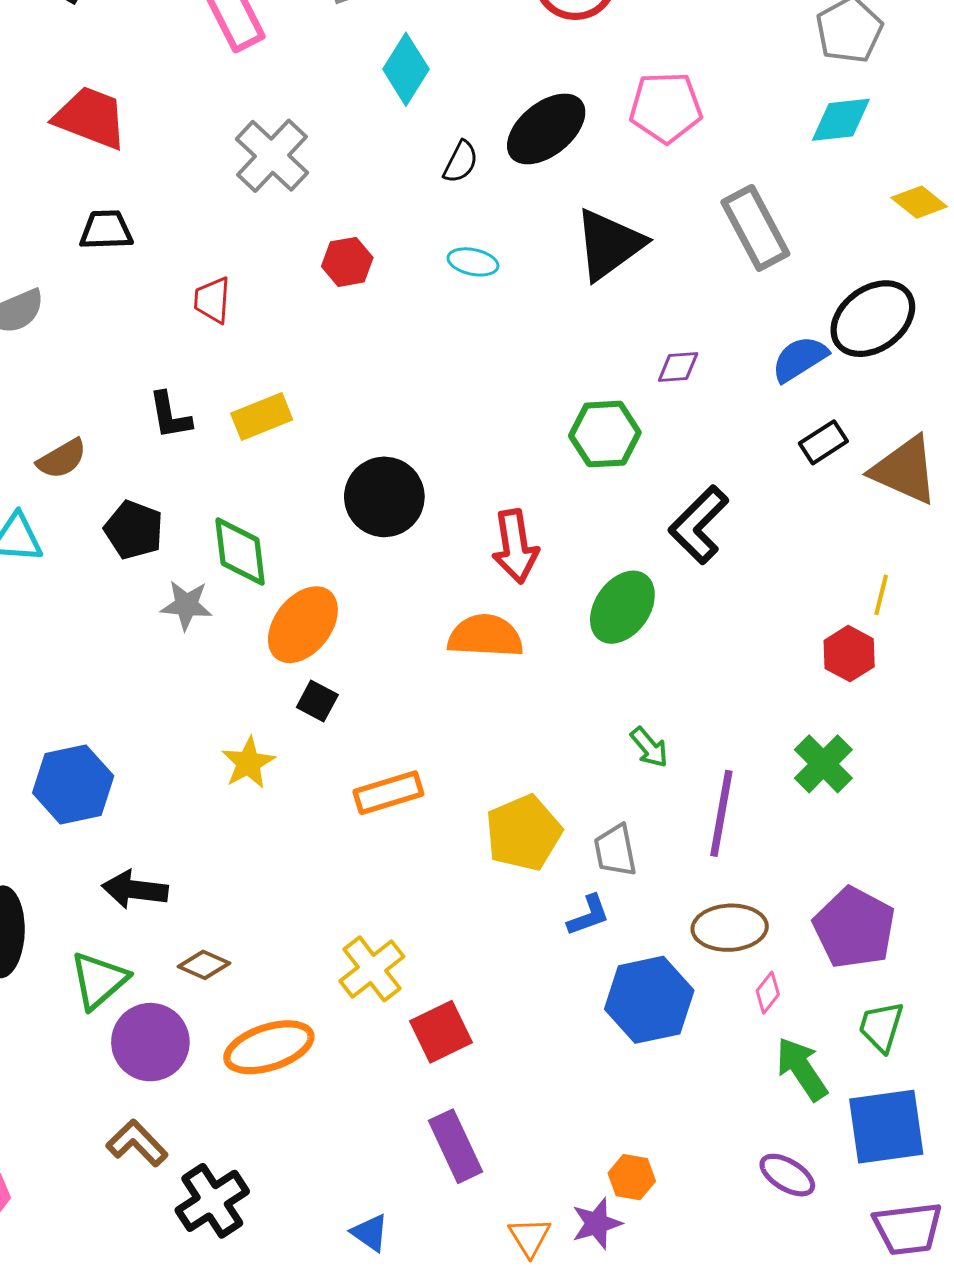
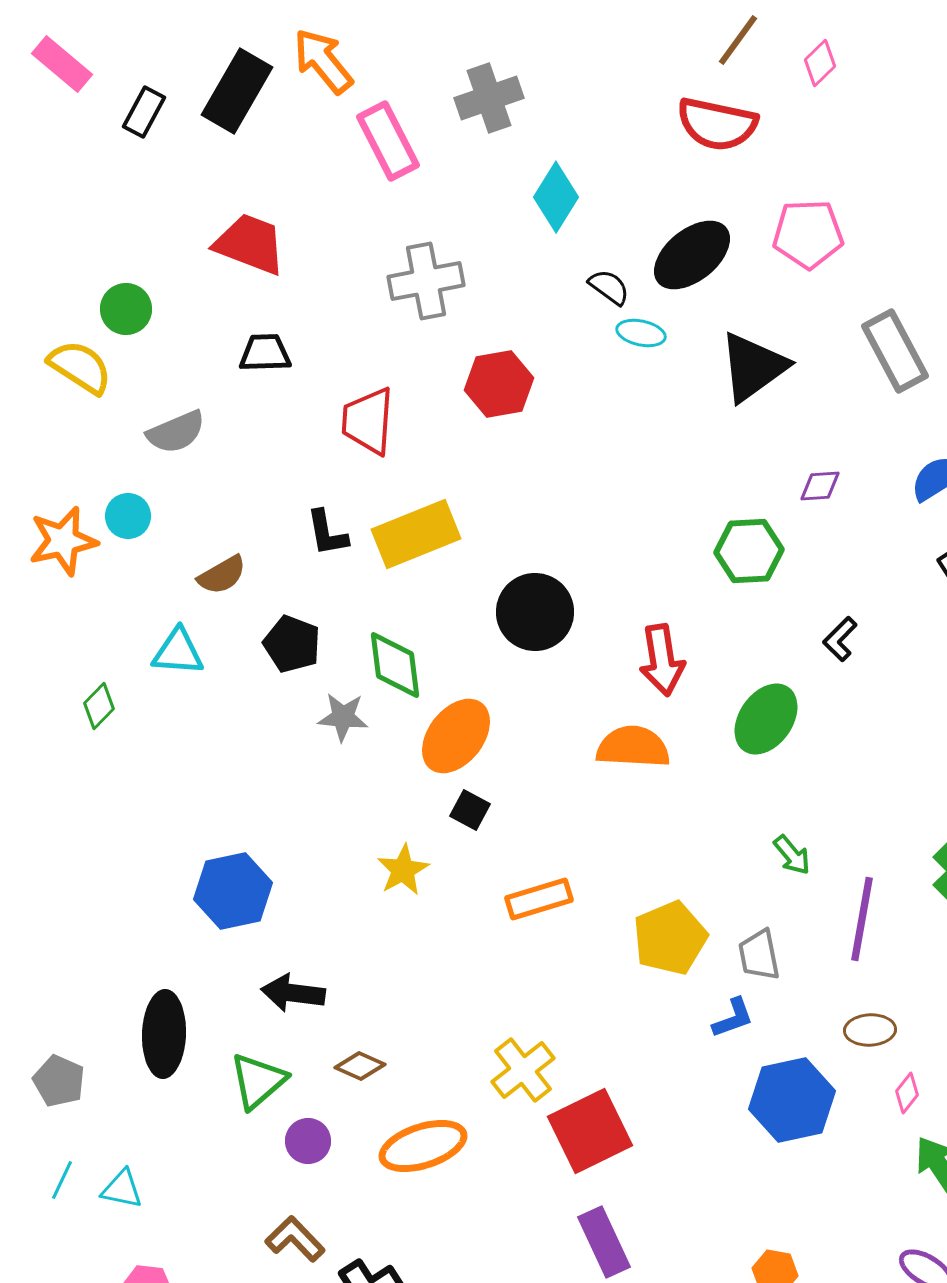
gray cross: (272, 156) -> (426, 281), turned 36
black semicircle: (461, 162) -> (609, 287), turned -81
red hexagon: (347, 262) -> (499, 384), size x1.4
cyan ellipse: (473, 262) -> (641, 333), moved
red trapezoid: (212, 300) -> (368, 421), size x1.5
yellow rectangle: (262, 417) -> (416, 534), size x1.5
black L-shape: (699, 525) -> (840, 639), size x0.6
brown ellipse: (730, 928) -> (870, 1030), size x0.7
red square: (441, 1032) -> (590, 1131), size x1.4
purple circle: (150, 1042) -> (308, 1141), size x0.6

